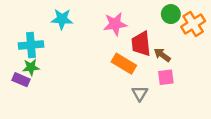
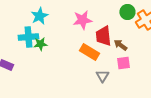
cyan star: (62, 19) -> (39, 16), turned -30
cyan cross: (31, 45) -> (28, 37), moved
green star: (31, 67) -> (40, 44), moved

